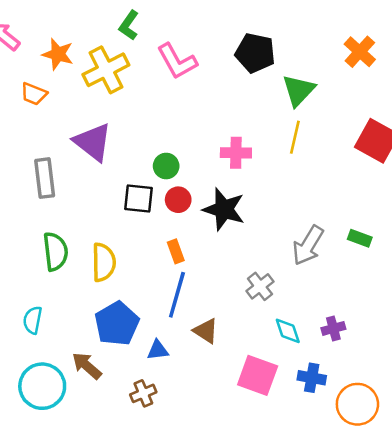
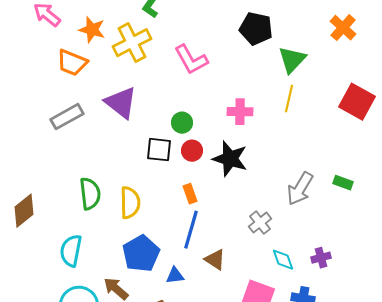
pink L-shape: (177, 61) -> (191, 60), moved
orange trapezoid: (34, 94) -> (72, 63), size x1.4
gray rectangle: (45, 178) -> (67, 117), moved, turned 68
cyan semicircle: (33, 320) -> (71, 251), size x1.4

